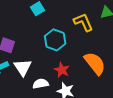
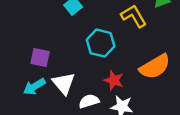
orange semicircle: (95, 63) -> (155, 67), turned 105

